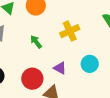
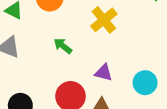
cyan circle: (90, 64) -> (145, 83), moved

